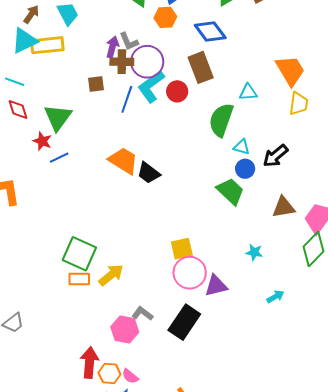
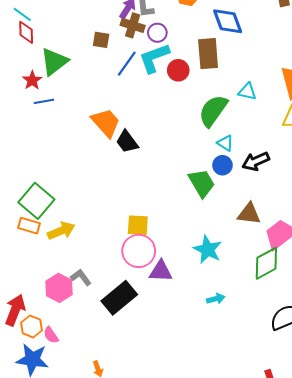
purple circle: (147, 62) -> (157, 33), size x0.6
red diamond: (18, 110) -> (26, 32), moved
cyan star: (254, 252) -> (208, 250), size x1.6

